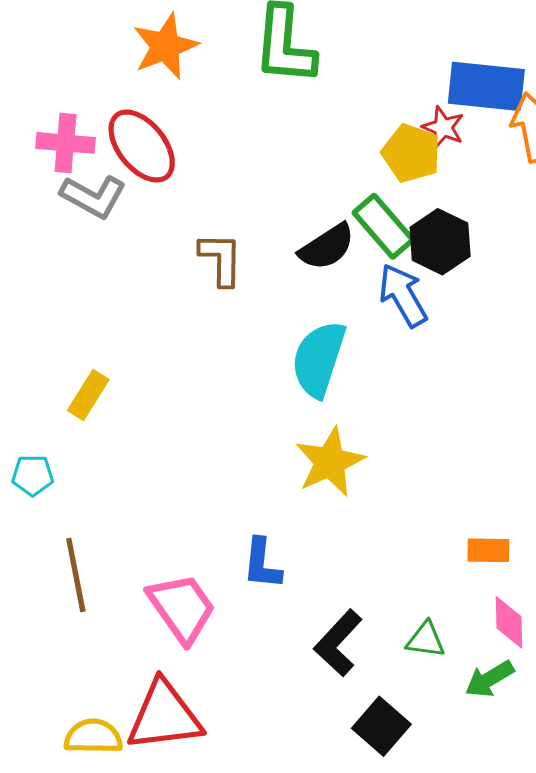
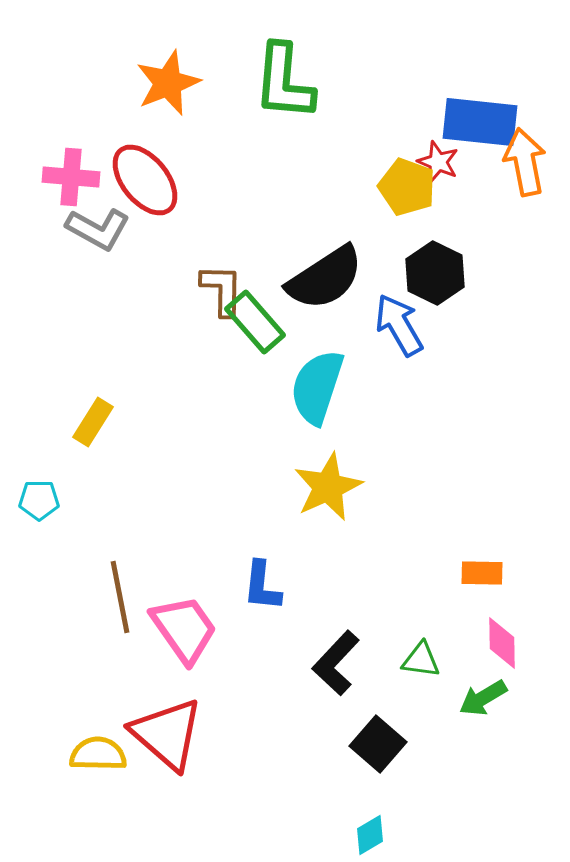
green rectangle: (383, 226) -> (255, 322), moved
black semicircle: (327, 247) -> (325, 278), size x1.4
brown line: (76, 575) -> (120, 597), moved
red triangle: (164, 716) -> (167, 734), turned 48

